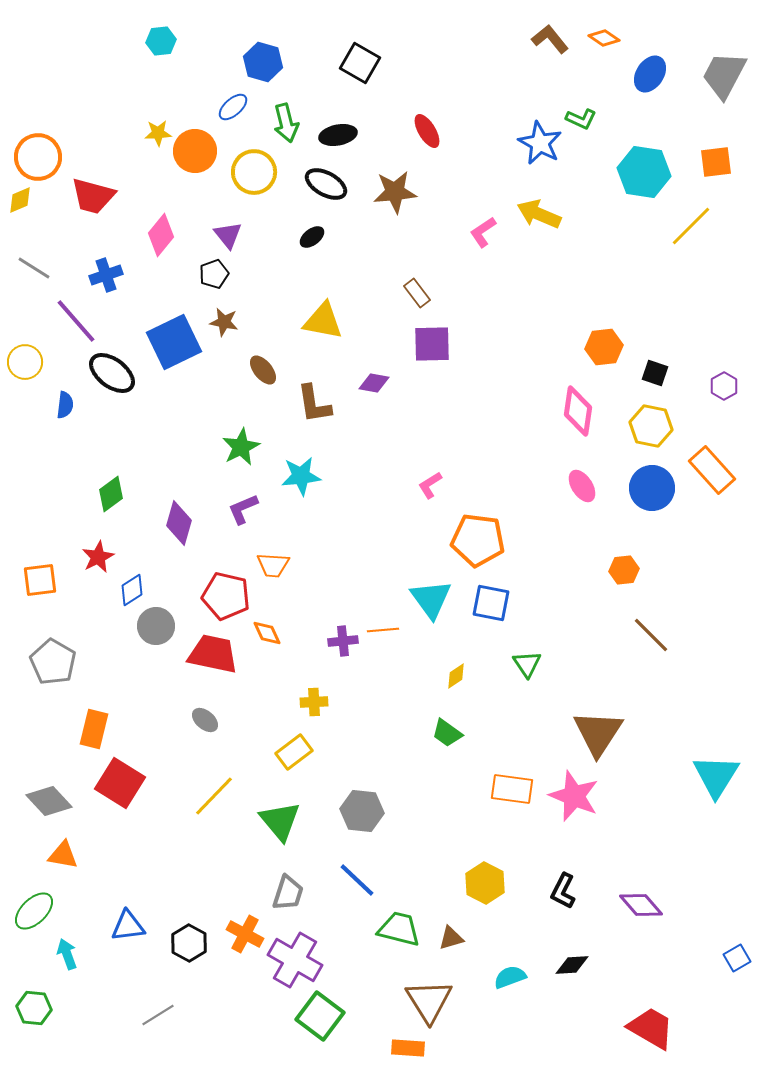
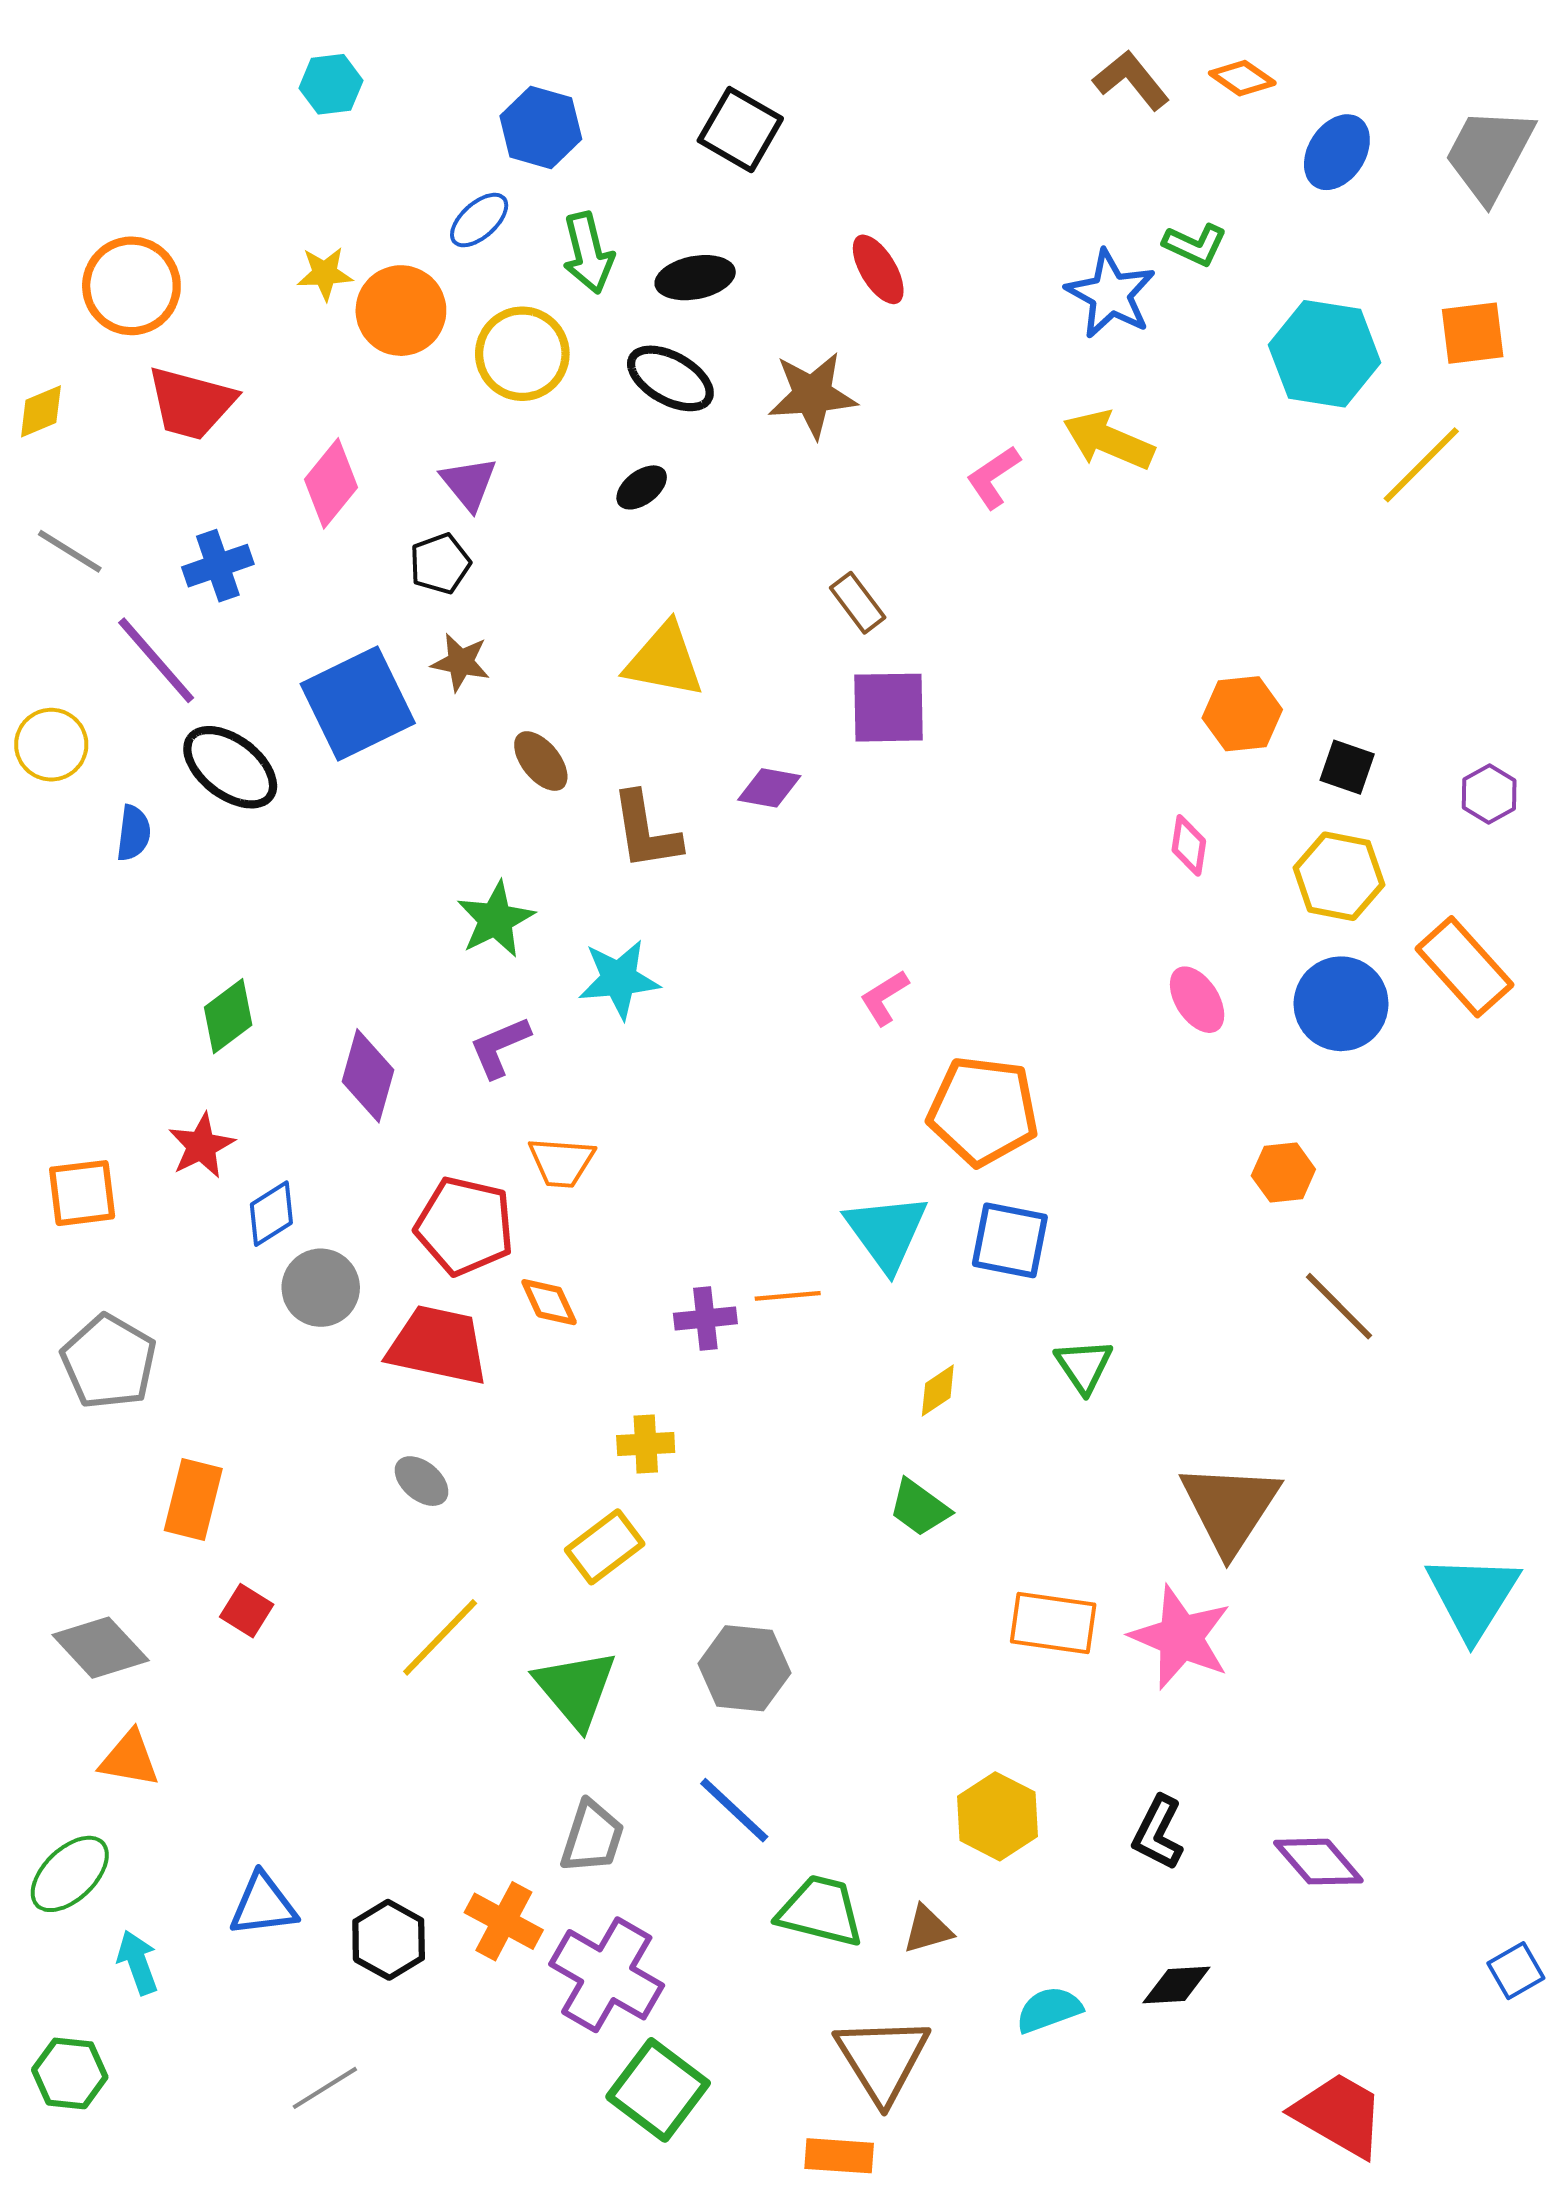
orange circle: (38, 157) -> (131, 286), moved
pink diamond: (578, 411) -> (1189, 845), size x0.6
red square: (120, 783) -> (247, 1611), size x0.5

